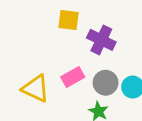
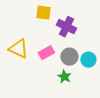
yellow triangle: (36, 88) -> (18, 49), moved

